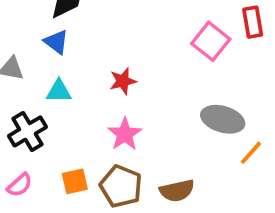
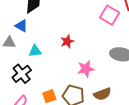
blue triangle: (56, 42) -> (21, 26), moved
pink star: (125, 134) -> (86, 69), moved, turned 30

